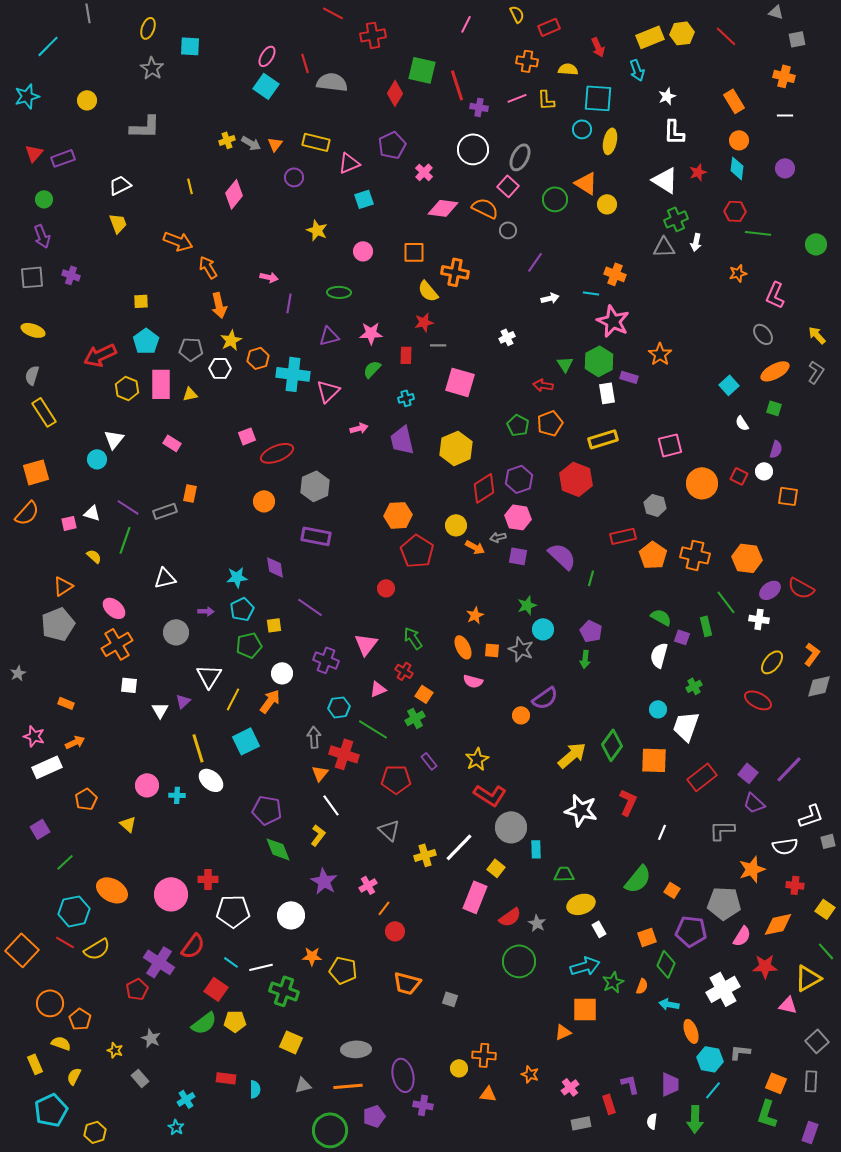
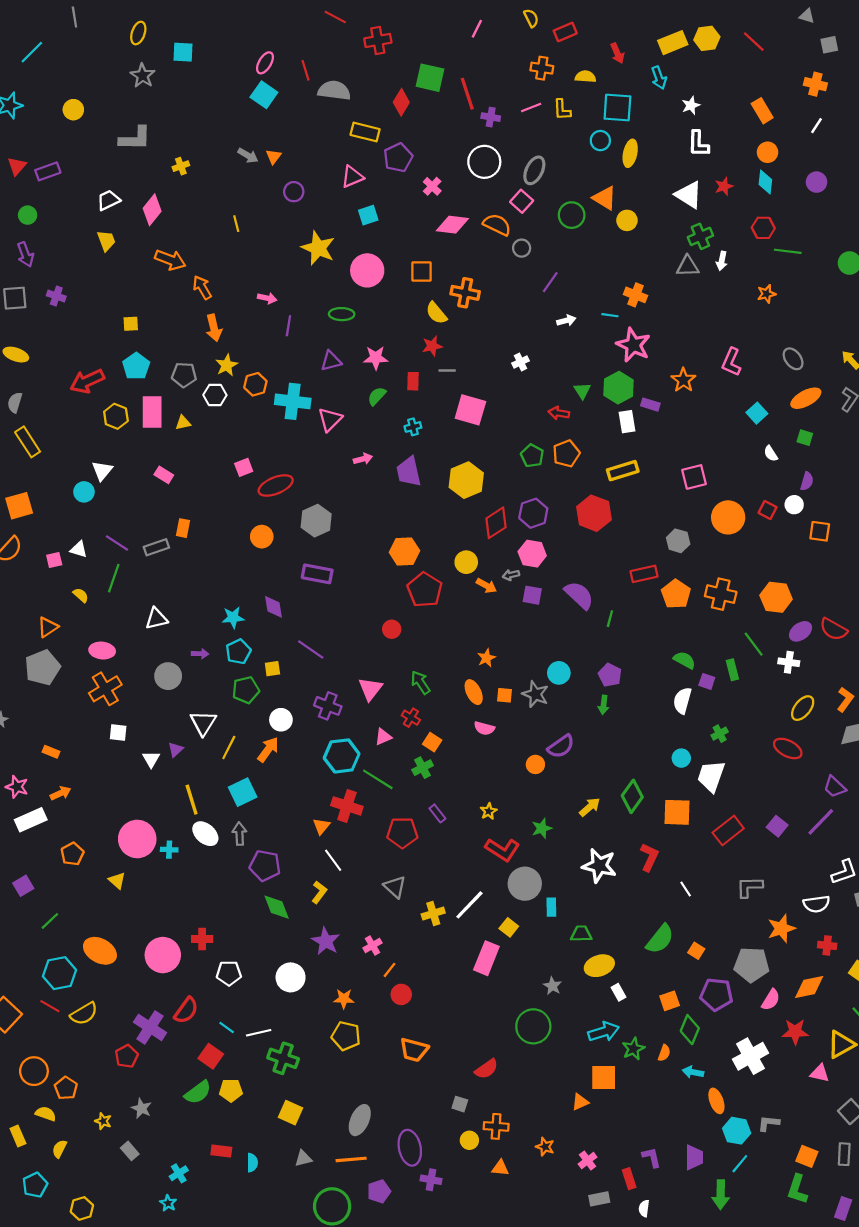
white line: (785, 115) -> (816, 126), turned -56
yellow cross: (227, 140) -> (181, 166), moved
yellow rectangle: (316, 142) -> (365, 132), moved
yellow line: (190, 186) -> (236, 224), moved
pink diamond: (234, 194) -> (152, 210), moved
yellow star: (317, 230) -> (318, 248), size x1.5
pink circle: (363, 251) -> (367, 270), size x1.6
pink L-shape: (775, 295) -> (731, 362), moved
green star: (527, 605) -> (542, 828), moved
pink ellipse: (114, 608) -> (102, 651), turned -35
cyan hexagon: (339, 707) -> (342, 756), size x1.5
gray arrow: (314, 737) -> (239, 834), moved
yellow arrow: (572, 755) -> (590, 807), size x0.7
yellow star: (477, 759) -> (489, 811), size x0.7
pink circle: (147, 785) -> (137, 839), size x1.5
purple trapezoid: (754, 803) -> (835, 787), moved
white line: (662, 832) -> (686, 889), turned -56
white pentagon: (233, 911) -> (229, 973), size x0.7
red semicircle: (510, 917) -> (486, 1069), moved
orange star: (312, 956) -> (344, 999), moved
gray square: (450, 999) -> (460, 1104), moved
gray ellipse: (356, 1049) -> (360, 1120), turned -64
cyan pentagon: (51, 1110) -> (35, 1185), size x0.7
white semicircle: (652, 1121) -> (644, 1208), moved

